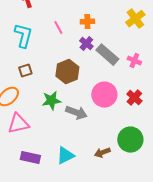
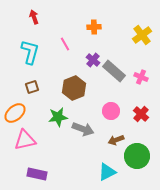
orange cross: (87, 22) -> (94, 27), moved
pink circle: (104, 95) -> (111, 111), size x0.7
brown arrow: (102, 153) -> (116, 140), moved
cyan triangle: (65, 156) -> (107, 172), moved

